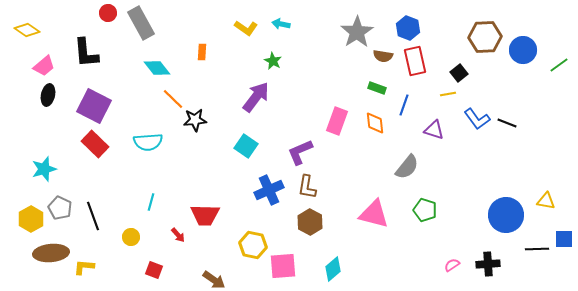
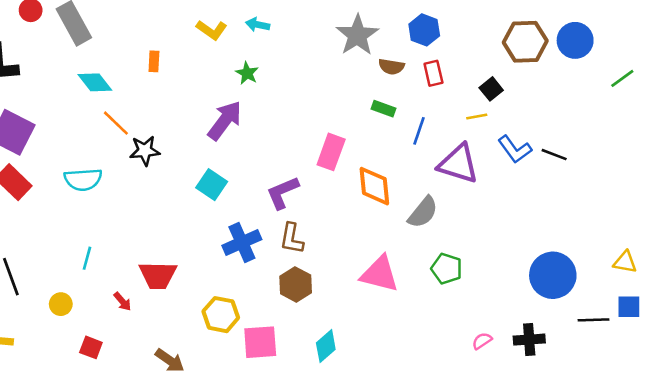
blue circle: (523, 50) -> (575, 40), moved
red rectangle: (415, 61) -> (433, 73), size x0.7
orange diamond: (375, 123) -> (374, 186), moved, size x1.4
purple triangle: (434, 130) -> (458, 164), size x1.6
yellow triangle: (546, 201) -> (625, 262), moved

